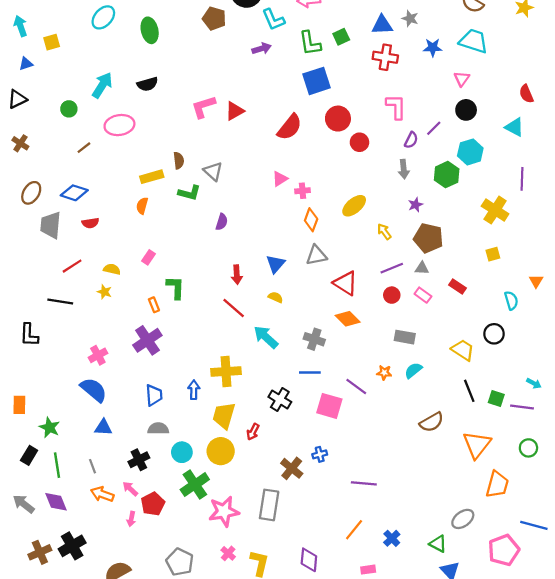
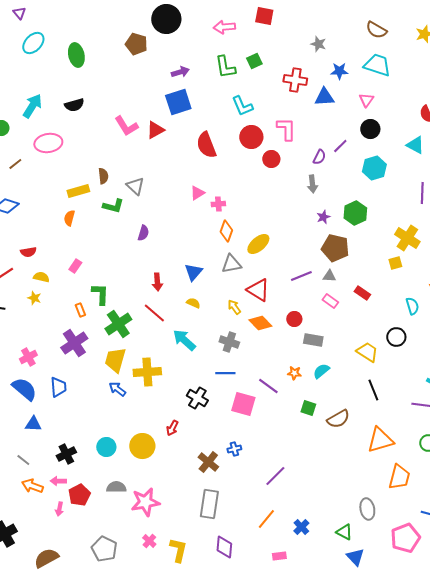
cyan L-shape: (273, 20) -> (242, 106), moved
blue triangle: (382, 25) -> (324, 97), moved
blue square: (316, 81) -> (178, 102), moved
pink L-shape: (203, 107) -> (126, 126), turned -105
pink L-shape: (396, 107) -> (286, 129), moved
red semicircle: (290, 127) -> (206, 145), turned 120
green hexagon: (447, 175) -> (355, 213), moved
yellow ellipse: (354, 206) -> (258, 244), moved
yellow cross: (495, 210) -> (407, 238), moved
red semicircle: (90, 223) -> (28, 252), moved
yellow arrow: (384, 232) -> (234, 307), moved
red circle: (392, 295) -> (294, 319), moved
blue arrow: (194, 390) -> (117, 389), turned -54
blue trapezoid: (154, 395) -> (58, 387), moved
green square: (496, 398) -> (308, 408), moved
yellow trapezoid: (224, 416) -> (115, 360), moved
gray semicircle: (158, 429) -> (116, 487), moved
orange triangle: (477, 445) -> (380, 440), turned 36
gray line: (93, 466) -> (23, 460), turned -32
purple line: (364, 483) -> (275, 476), turned -50
green cross: (195, 485) -> (118, 324), moved
pink arrow: (130, 489) -> (58, 481), turned -42
gray rectangle: (269, 505) -> (209, 504), moved
gray ellipse: (463, 519) -> (367, 509), turned -65

